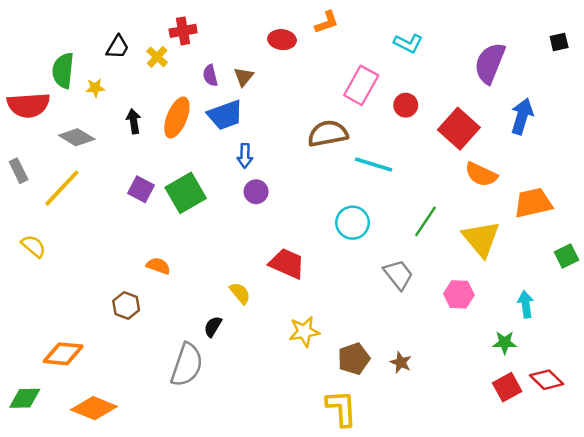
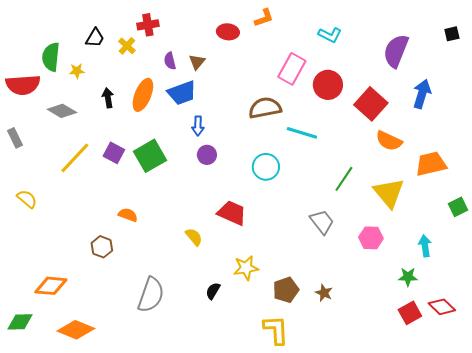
red circle: (406, 105) -> (328, 85), size x1.5
yellow line: (62, 188) -> (75, 158), moved
cyan circle: (353, 223) -> (266, 167), moved
black semicircle: (213, 327) -> (213, 291), moved

